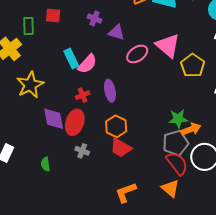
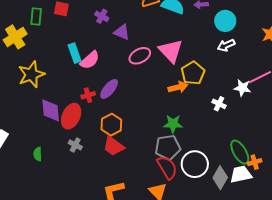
purple ellipse: (110, 91) -> (109, 89), turned 45
red cross: (83, 95) -> (88, 95), moved
orange arrow: (191, 129) -> (178, 87), moved

